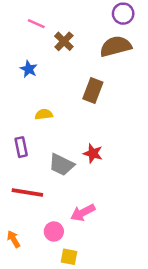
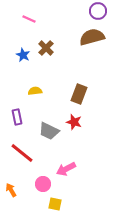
brown cross: (64, 41) -> (46, 48), moved
brown rectangle: (93, 90) -> (79, 94), moved
red line: (27, 192) -> (22, 153), turned 30

